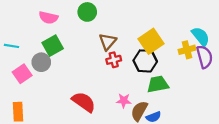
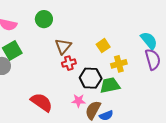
yellow square: (151, 41) -> (103, 46), size x0.6
yellow cross: (187, 50) -> (119, 64), moved
black hexagon: (145, 61) -> (91, 78), moved

